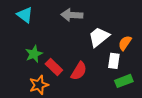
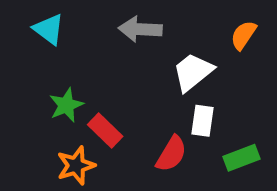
orange semicircle: (125, 43) -> (243, 35), moved
white rectangle: (114, 61) -> (203, 121), moved
red semicircle: (79, 71) -> (171, 154), moved

